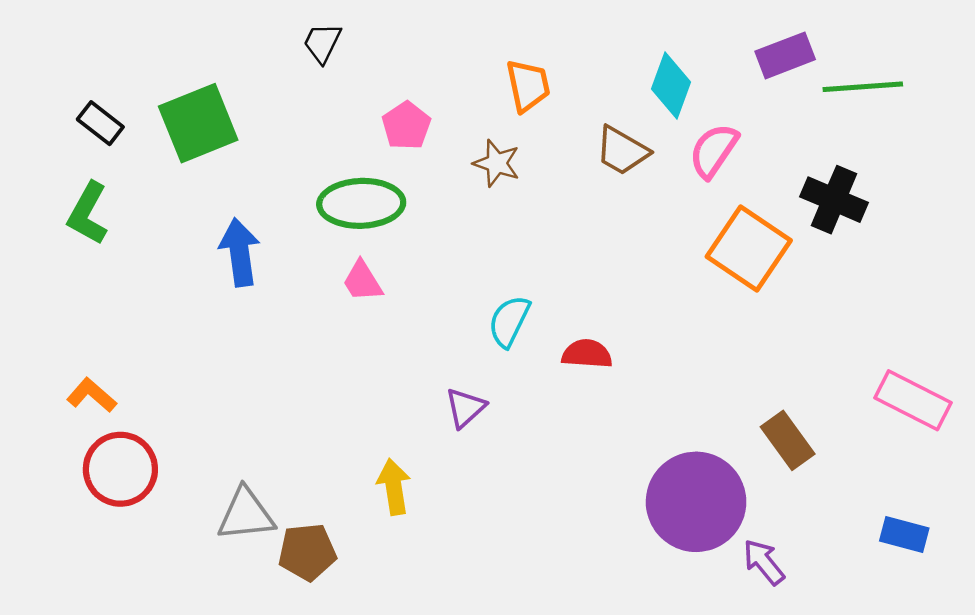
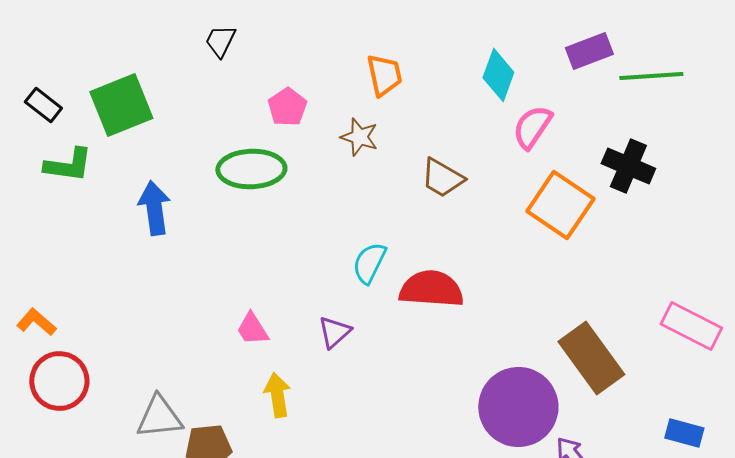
brown trapezoid: (622, 151) -> (442, 178), moved
green L-shape: (88, 213) -> (68, 165), moved, turned -111
pink trapezoid: (362, 281) -> (252, 329), moved
red semicircle: (587, 354) -> (431, 289), size x1.6
brown rectangle: (788, 440) -> (591, 358), size x1.5

